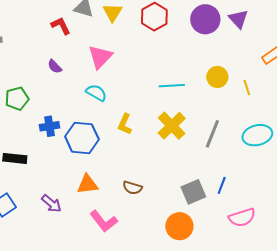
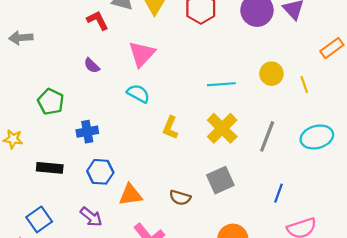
green pentagon: (17, 99) -> (51, 102), turned -30
blue hexagon: (82, 138) -> (100, 172), moved, size x0.7
gray square: (193, 192) -> (220, 180), moved

